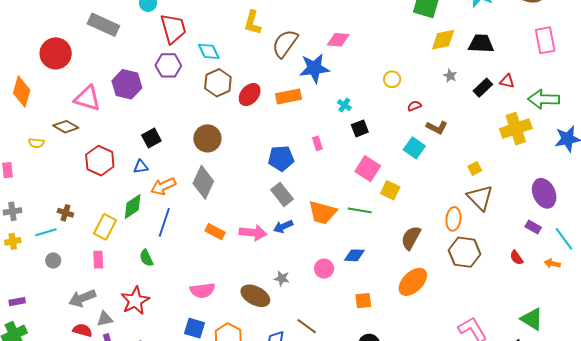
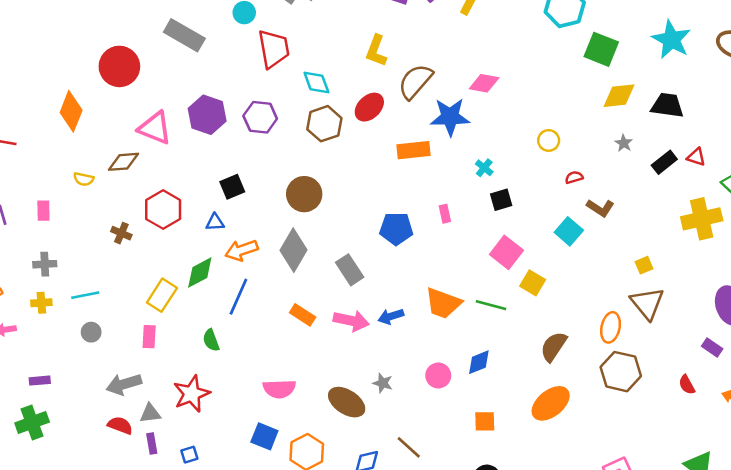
purple hexagon: (168, 65) -> (260, 117), moved
red ellipse: (250, 95) -> (369, 107), moved
brown diamond: (66, 127) -> (123, 162), turned -40
gray rectangle: (282, 194) -> (350, 270), moved
brown cross: (65, 213) -> (121, 233), moved
blue diamond: (354, 255) -> (479, 362), turned -30

